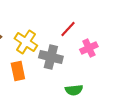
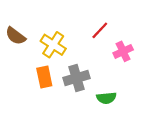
gray cross: (51, 57) -> (76, 78), moved, turned -30

